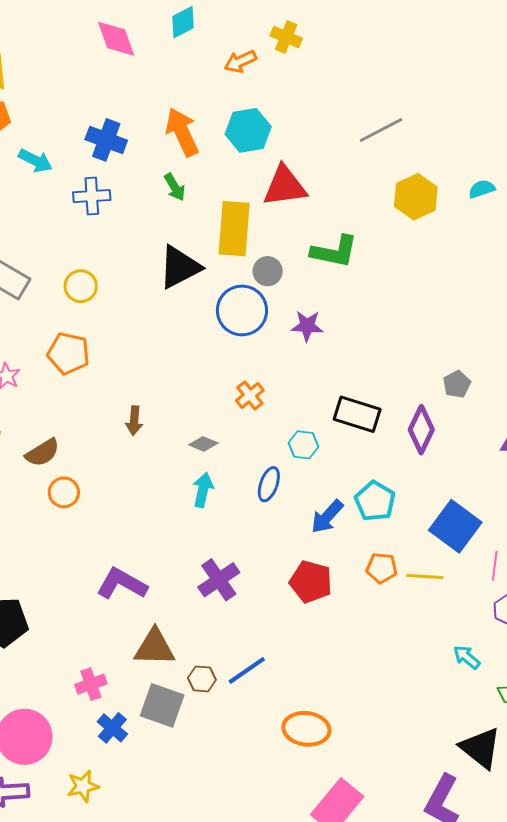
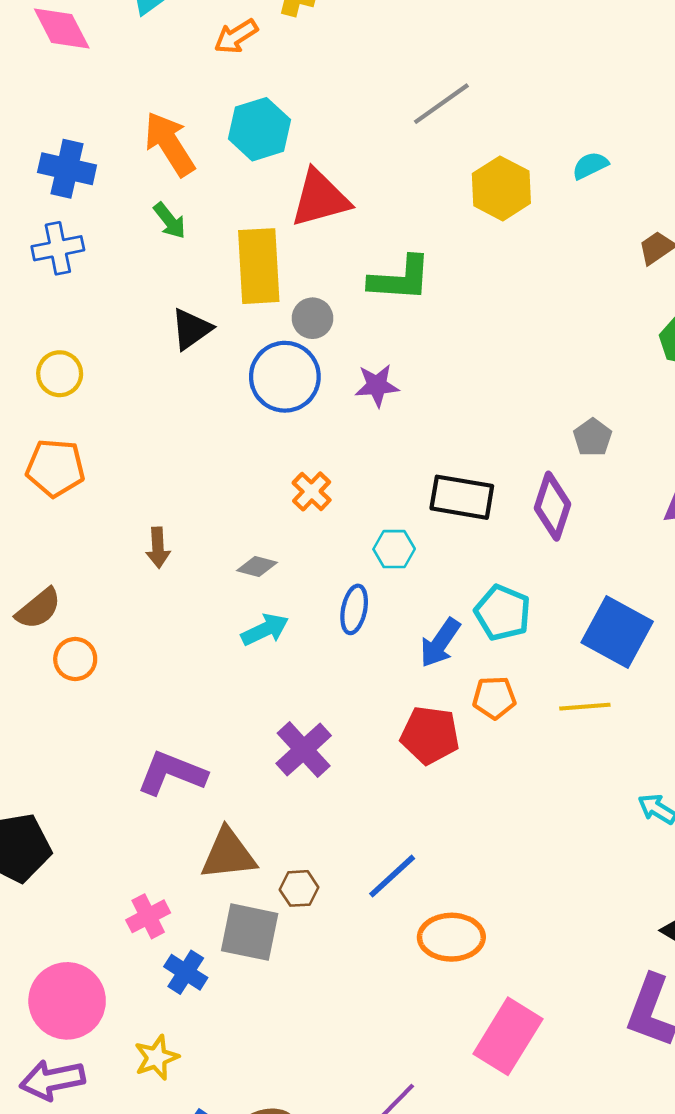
black triangle: (180, 267) -> (191, 329), size x0.7
cyan arrow: (203, 490) -> (265, 630), turned 60
orange pentagon: (382, 568) -> (494, 698), moved
blue line: (247, 670) -> (392, 876), moved

